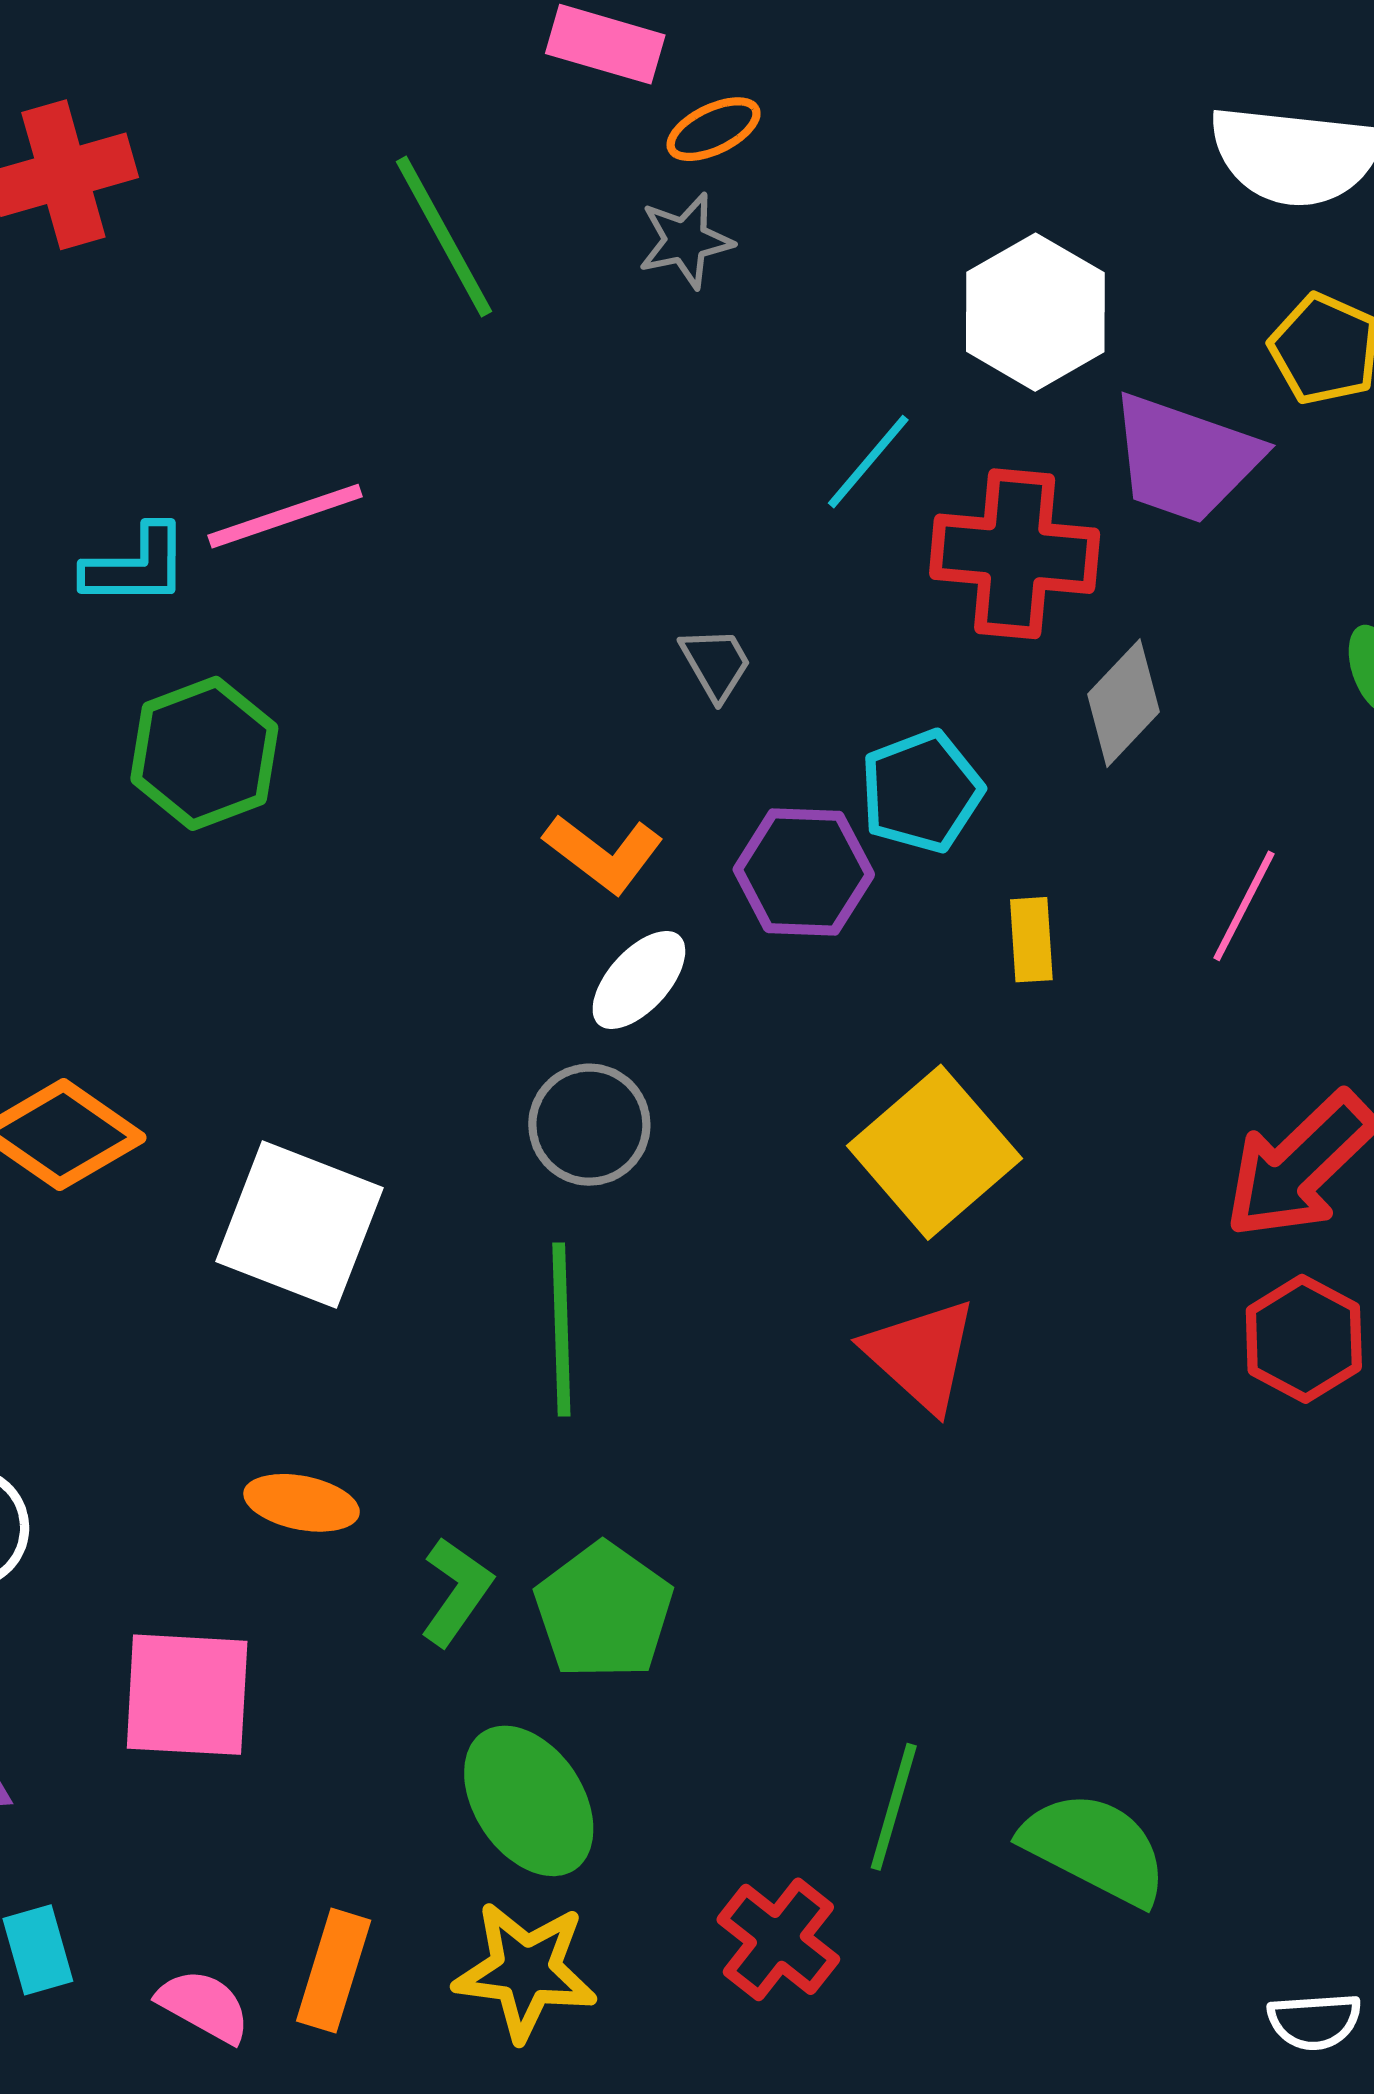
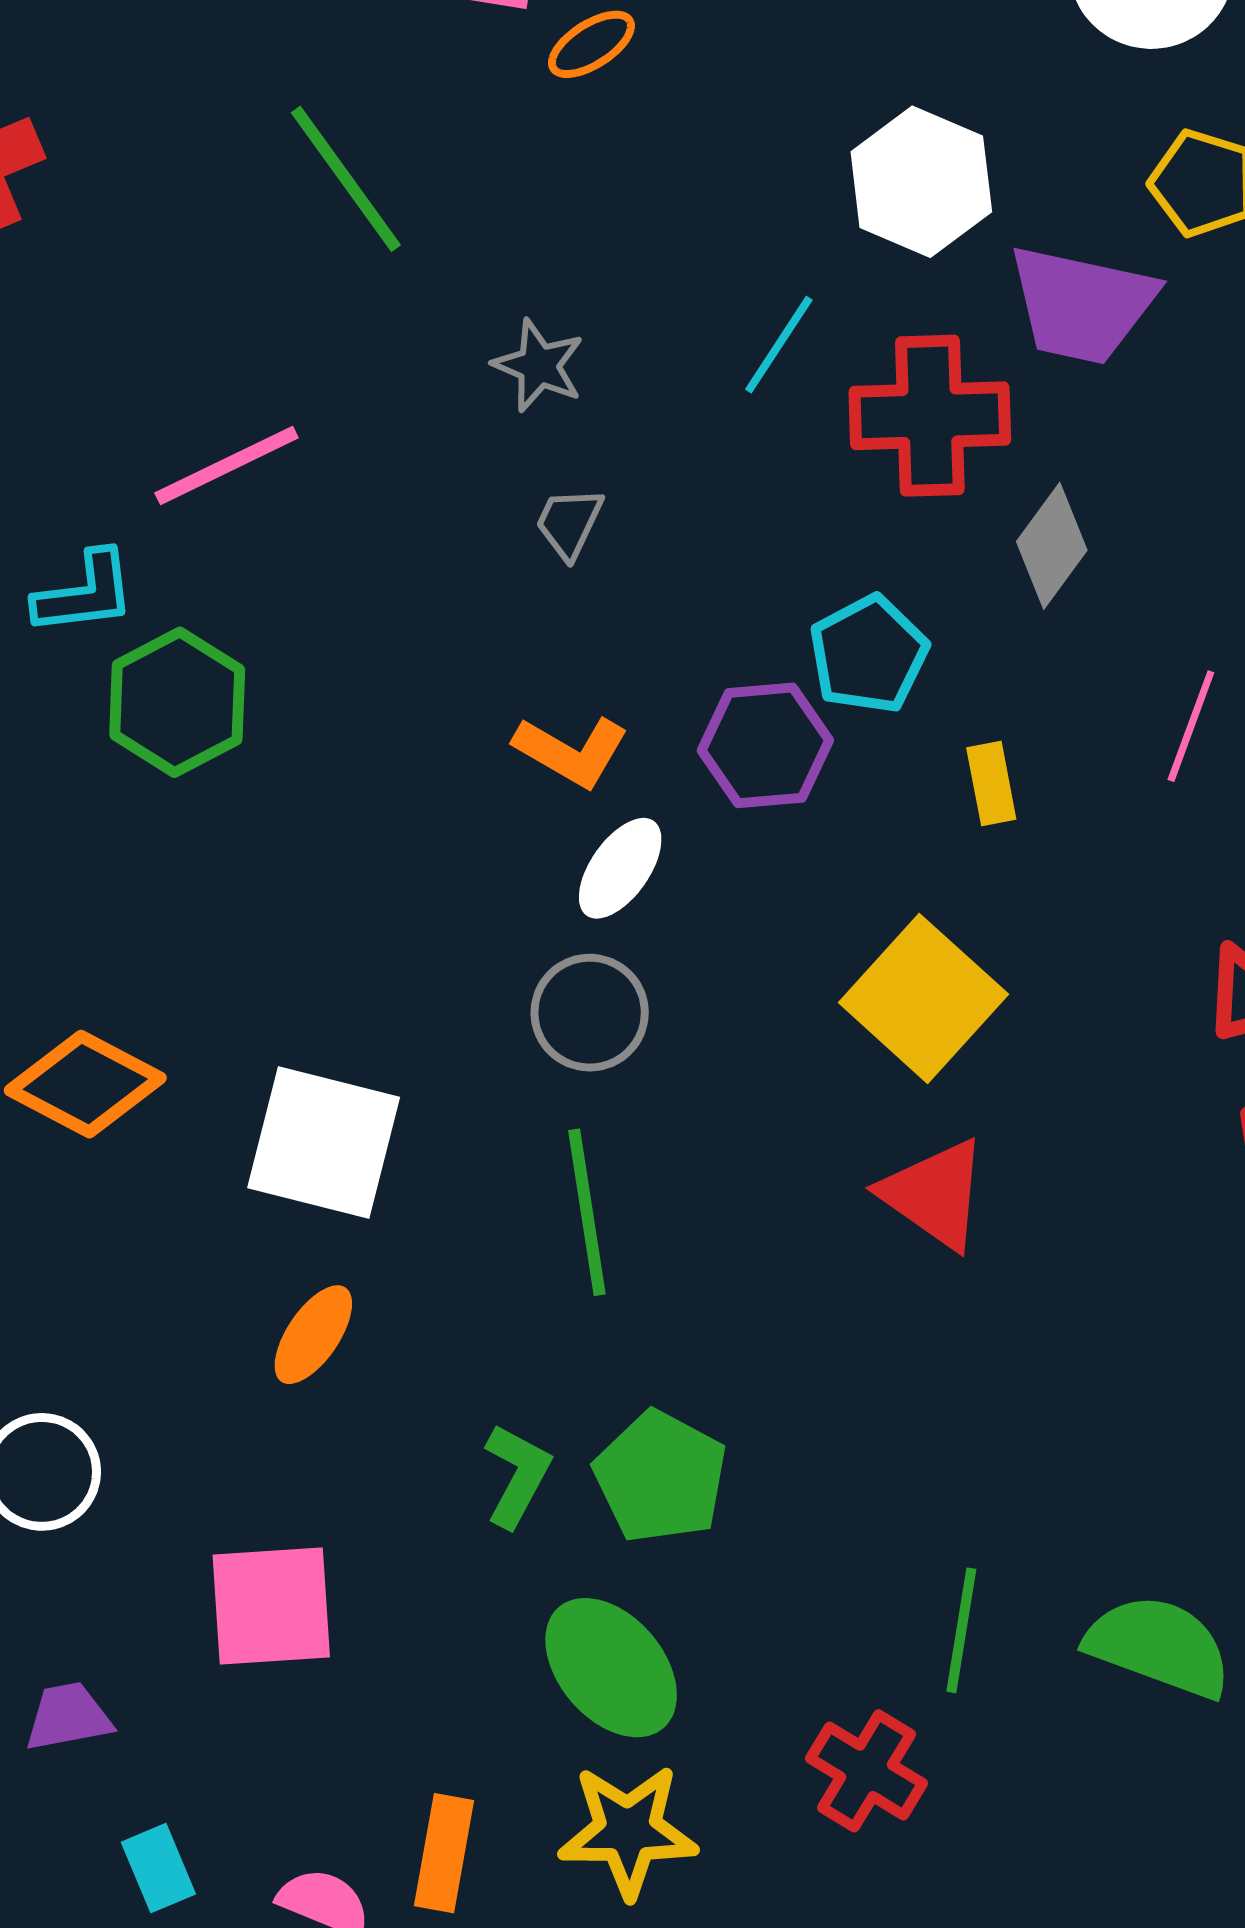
gray star: (685, 241) -> (539, 366), moved, turned -30
cyan L-shape: (136, 566) -> (85, 593), moved
gray trapezoid: (716, 664) -> (569, 523), moved, turned -118
orange ellipse: (302, 1503) -> (313, 1335), moved, turned -60

